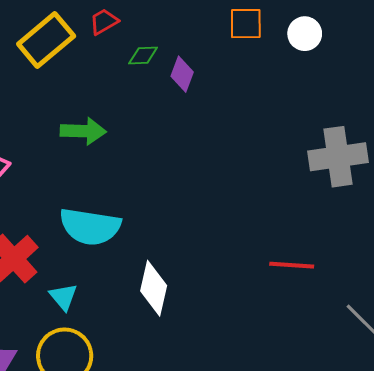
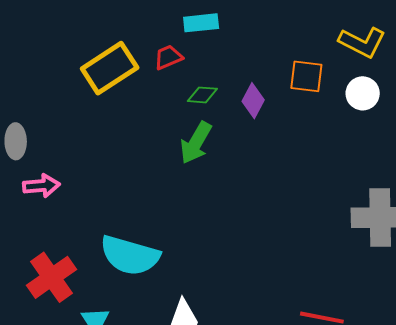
purple diamond: (182, 74) -> (253, 101), moved
green arrow: (83, 131) -> (196, 143), moved, turned 111

